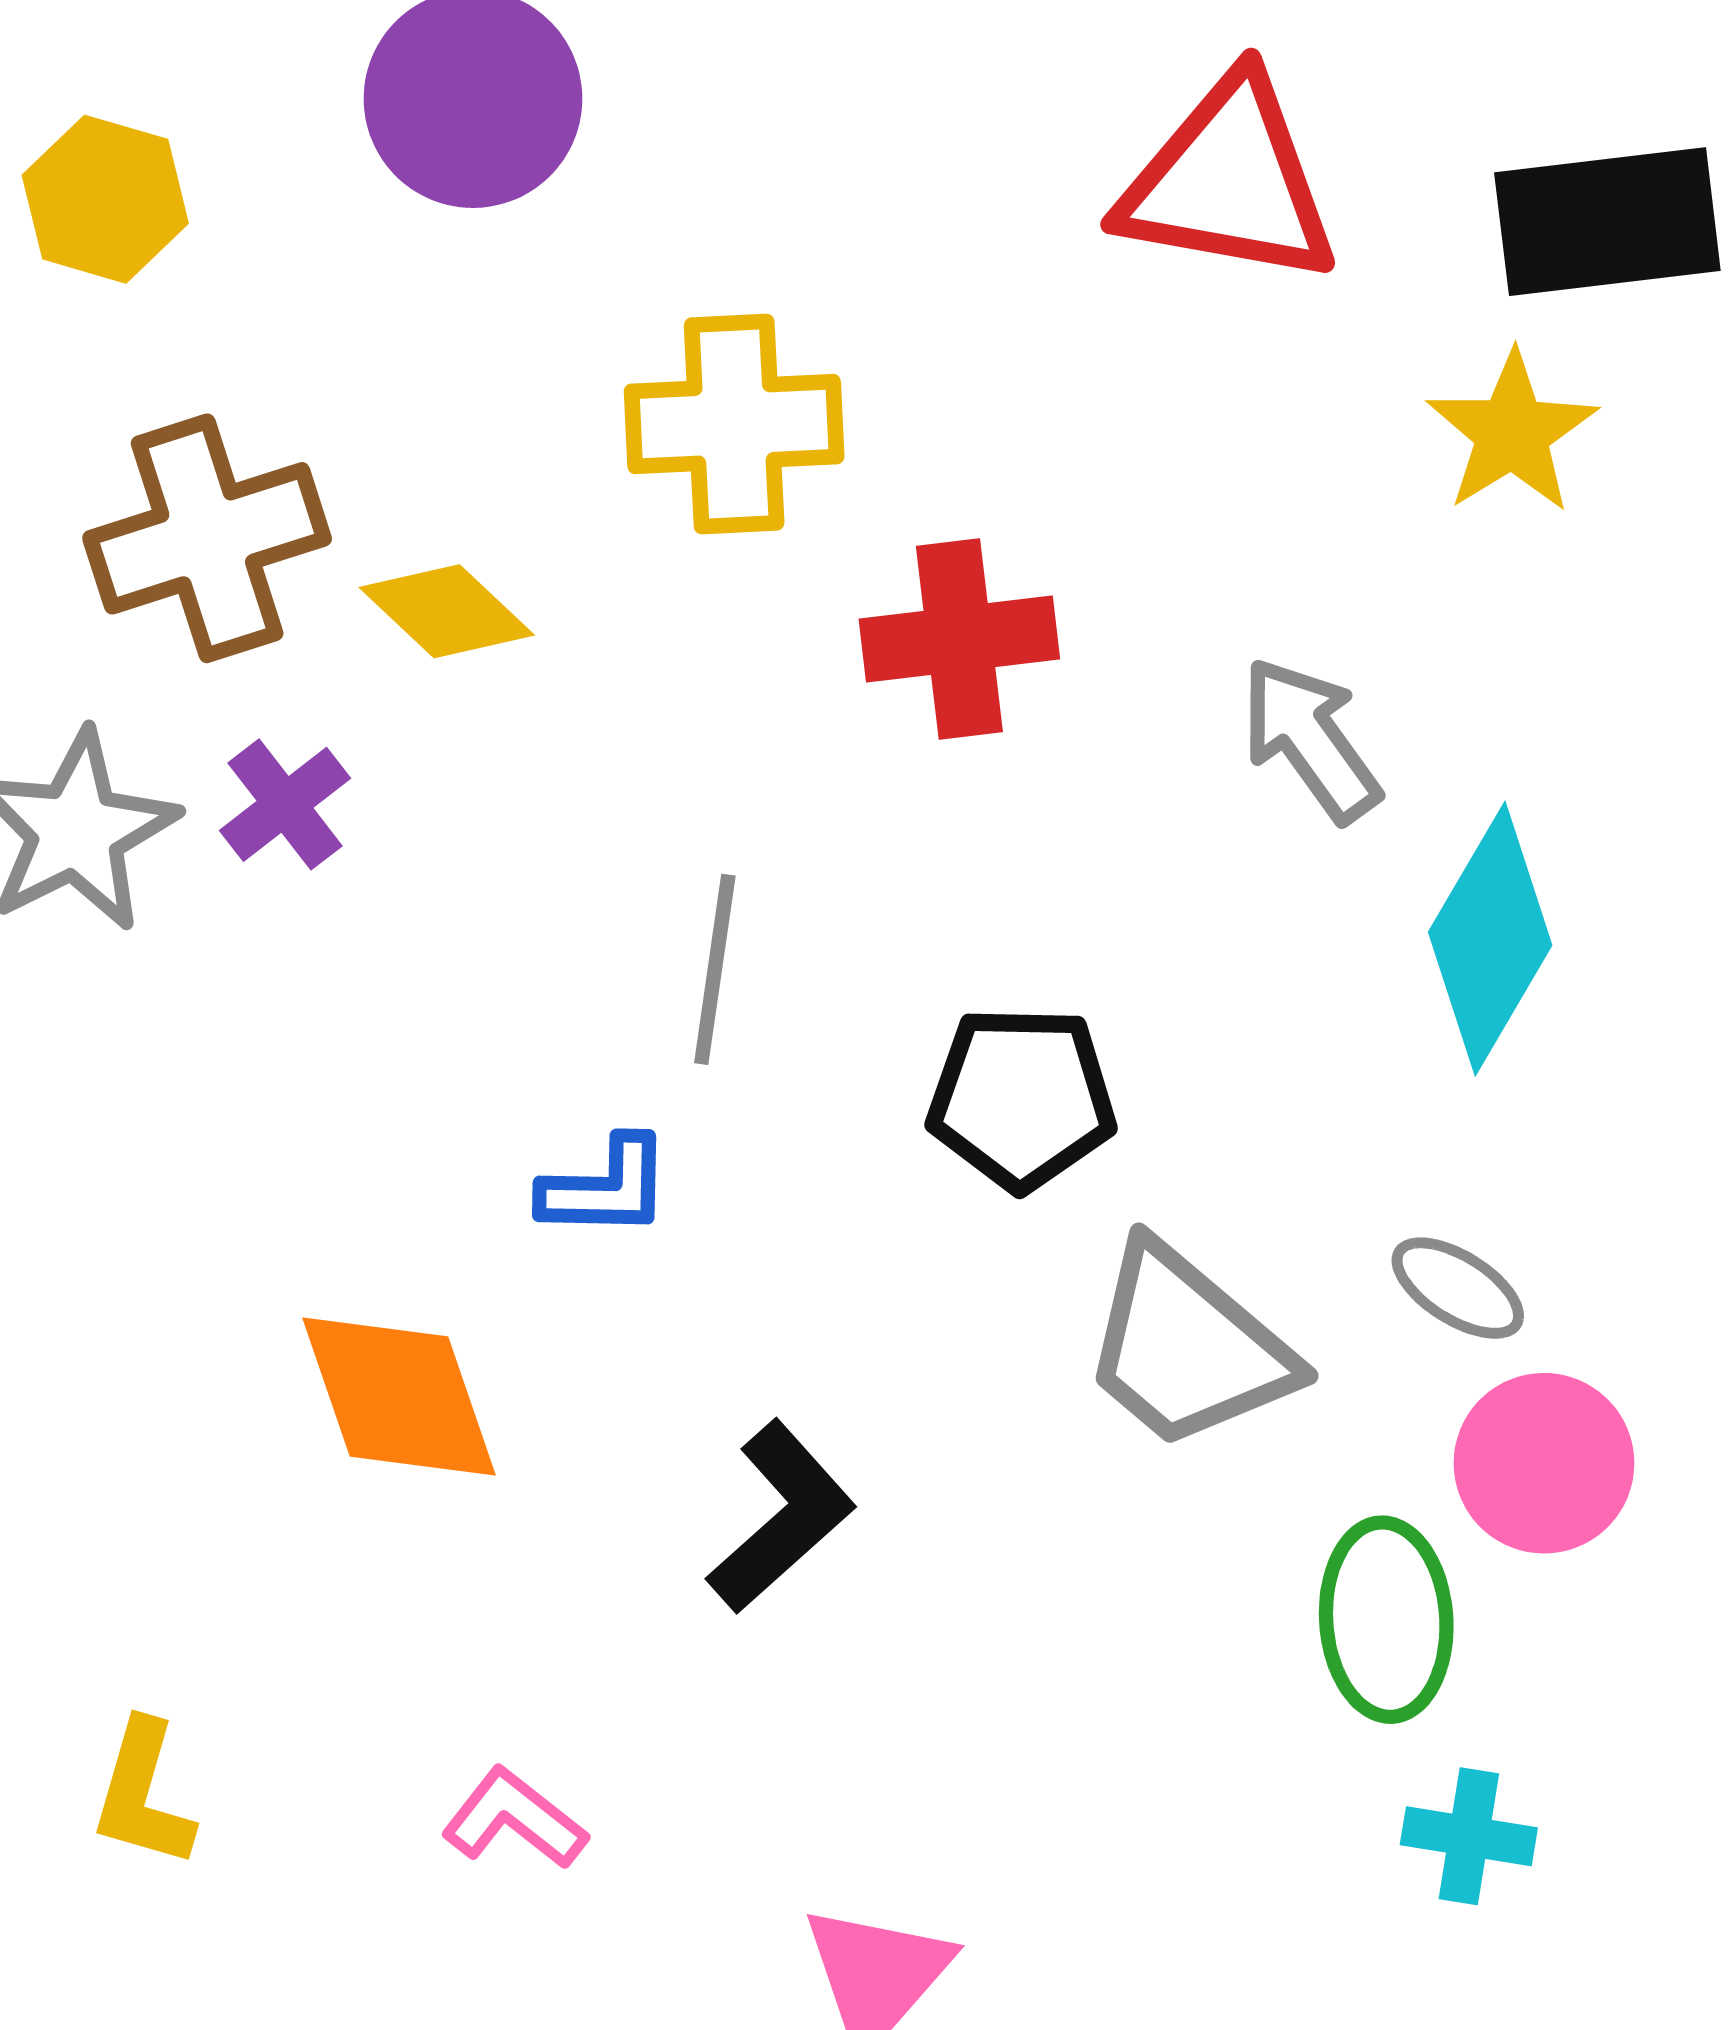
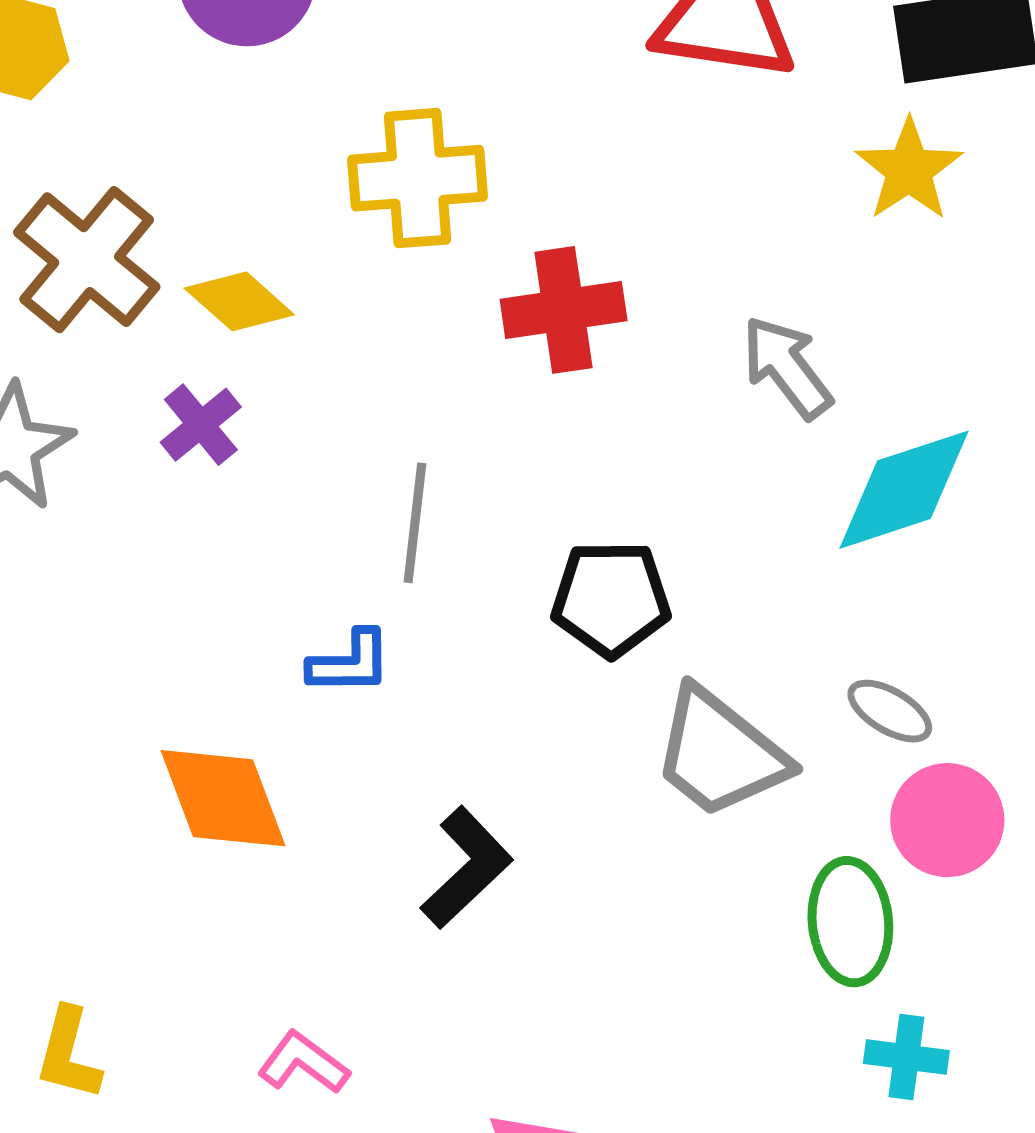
brown cross: (207, 538) -> (87, 260), turned -31
purple cross: (285, 804) -> (201, 425), moved
cyan diamond: (1490, 939) -> (904, 490), turned 43

